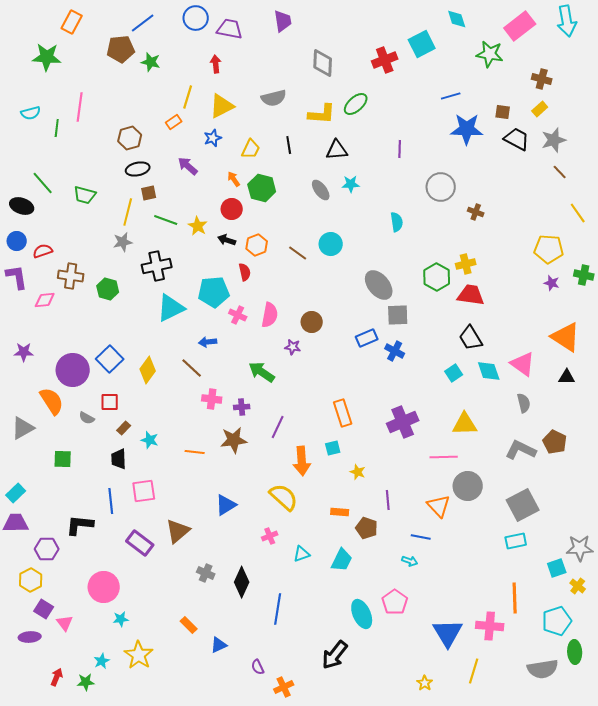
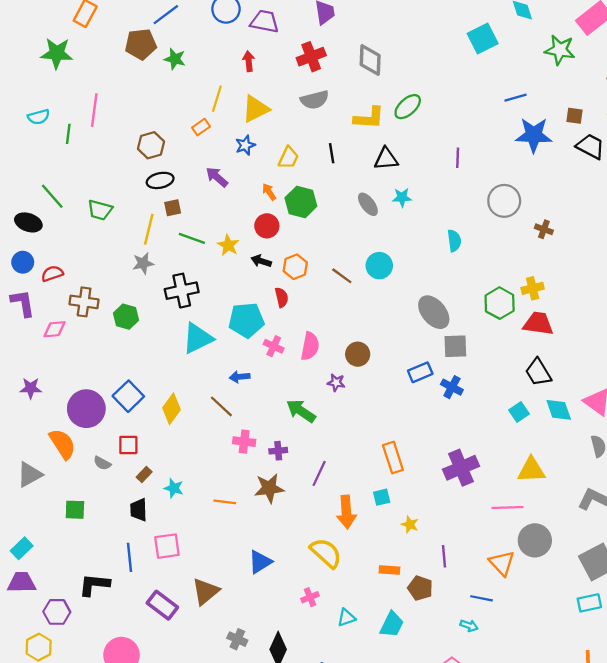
red cross: (385, 60) -> (311, 57), moved

